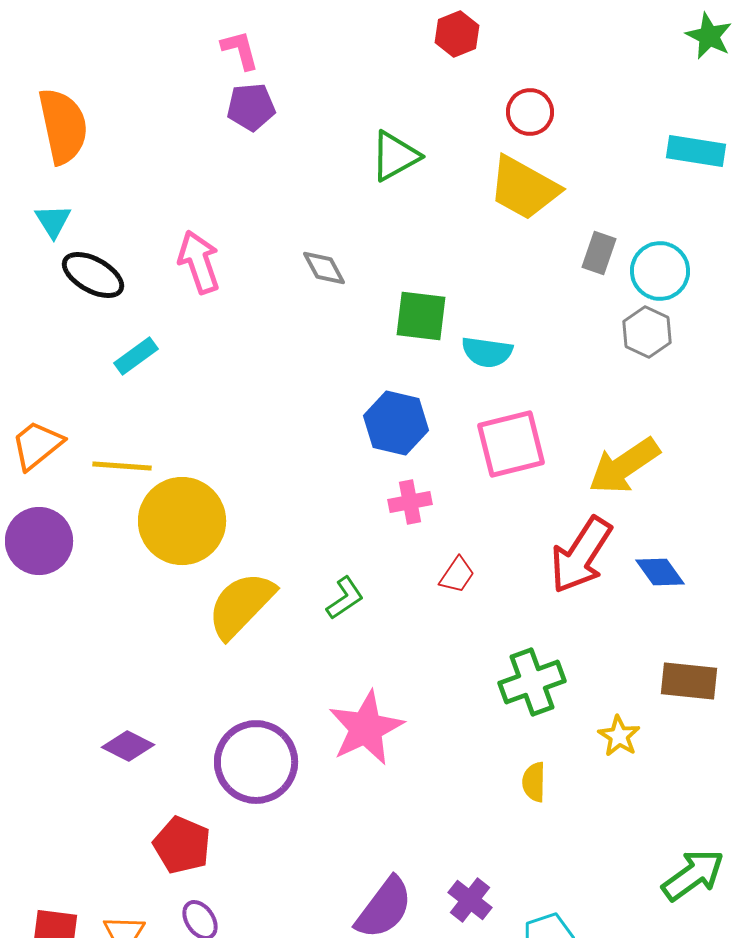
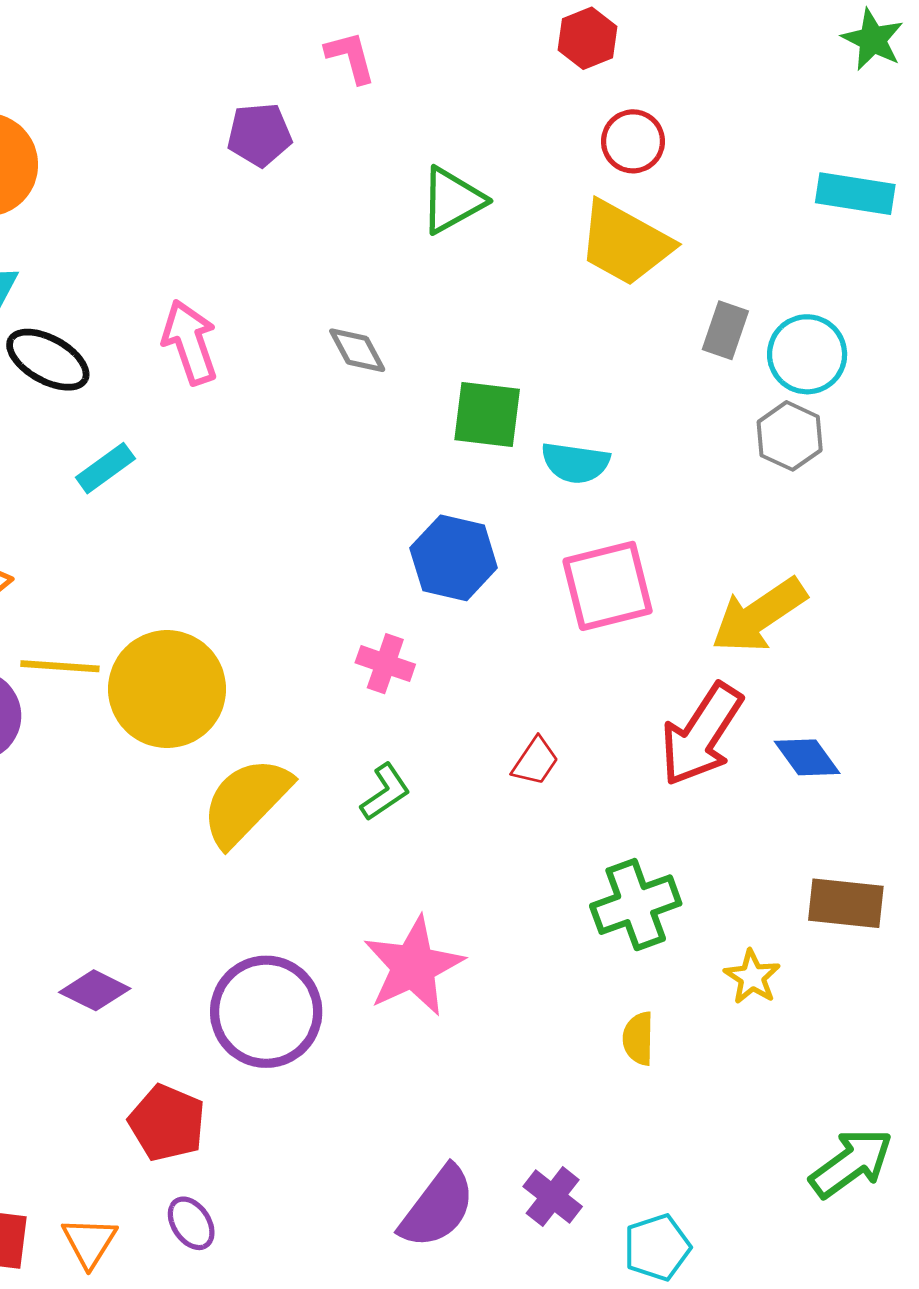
red hexagon: (457, 34) -> (587, 38), moved
pink L-shape: (240, 50) -> (350, 57), moved
yellow line: (122, 466) -> (60, 666), moved
pink cross: (410, 502) -> (385, 664), moved, turned 30

